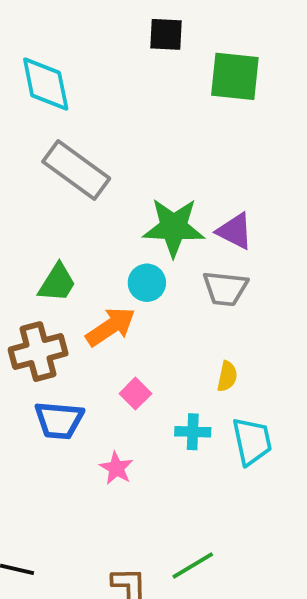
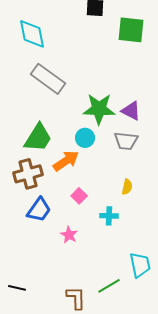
green trapezoid: (57, 283) -> (38, 138), size x1.4
blue trapezoid: (59, 420) -> (39, 210), turned -60
cyan trapezoid: (252, 441) -> (140, 265), moved

